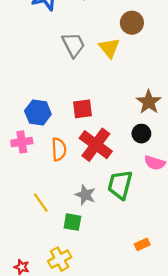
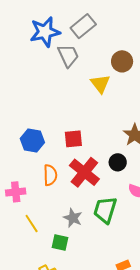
gray trapezoid: (73, 45) -> (68, 56), moved
black circle: (141, 134) -> (118, 162), moved
pink cross: (22, 142) -> (16, 192), moved

